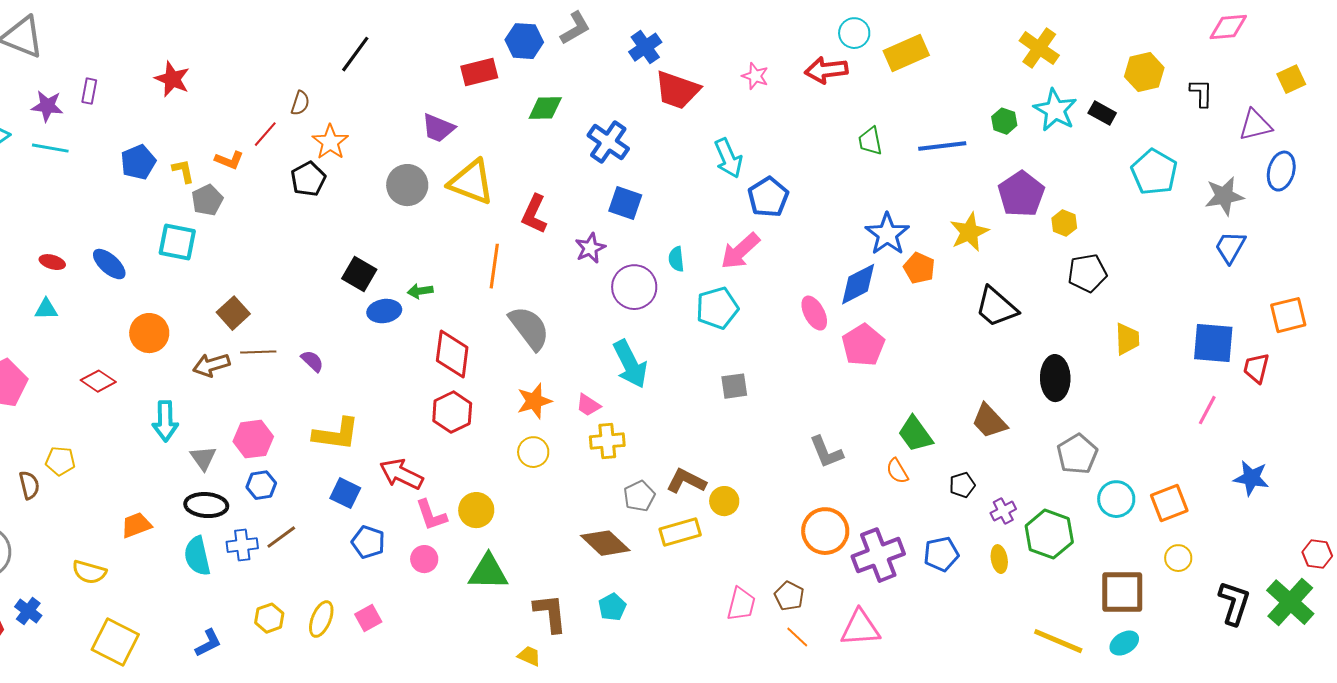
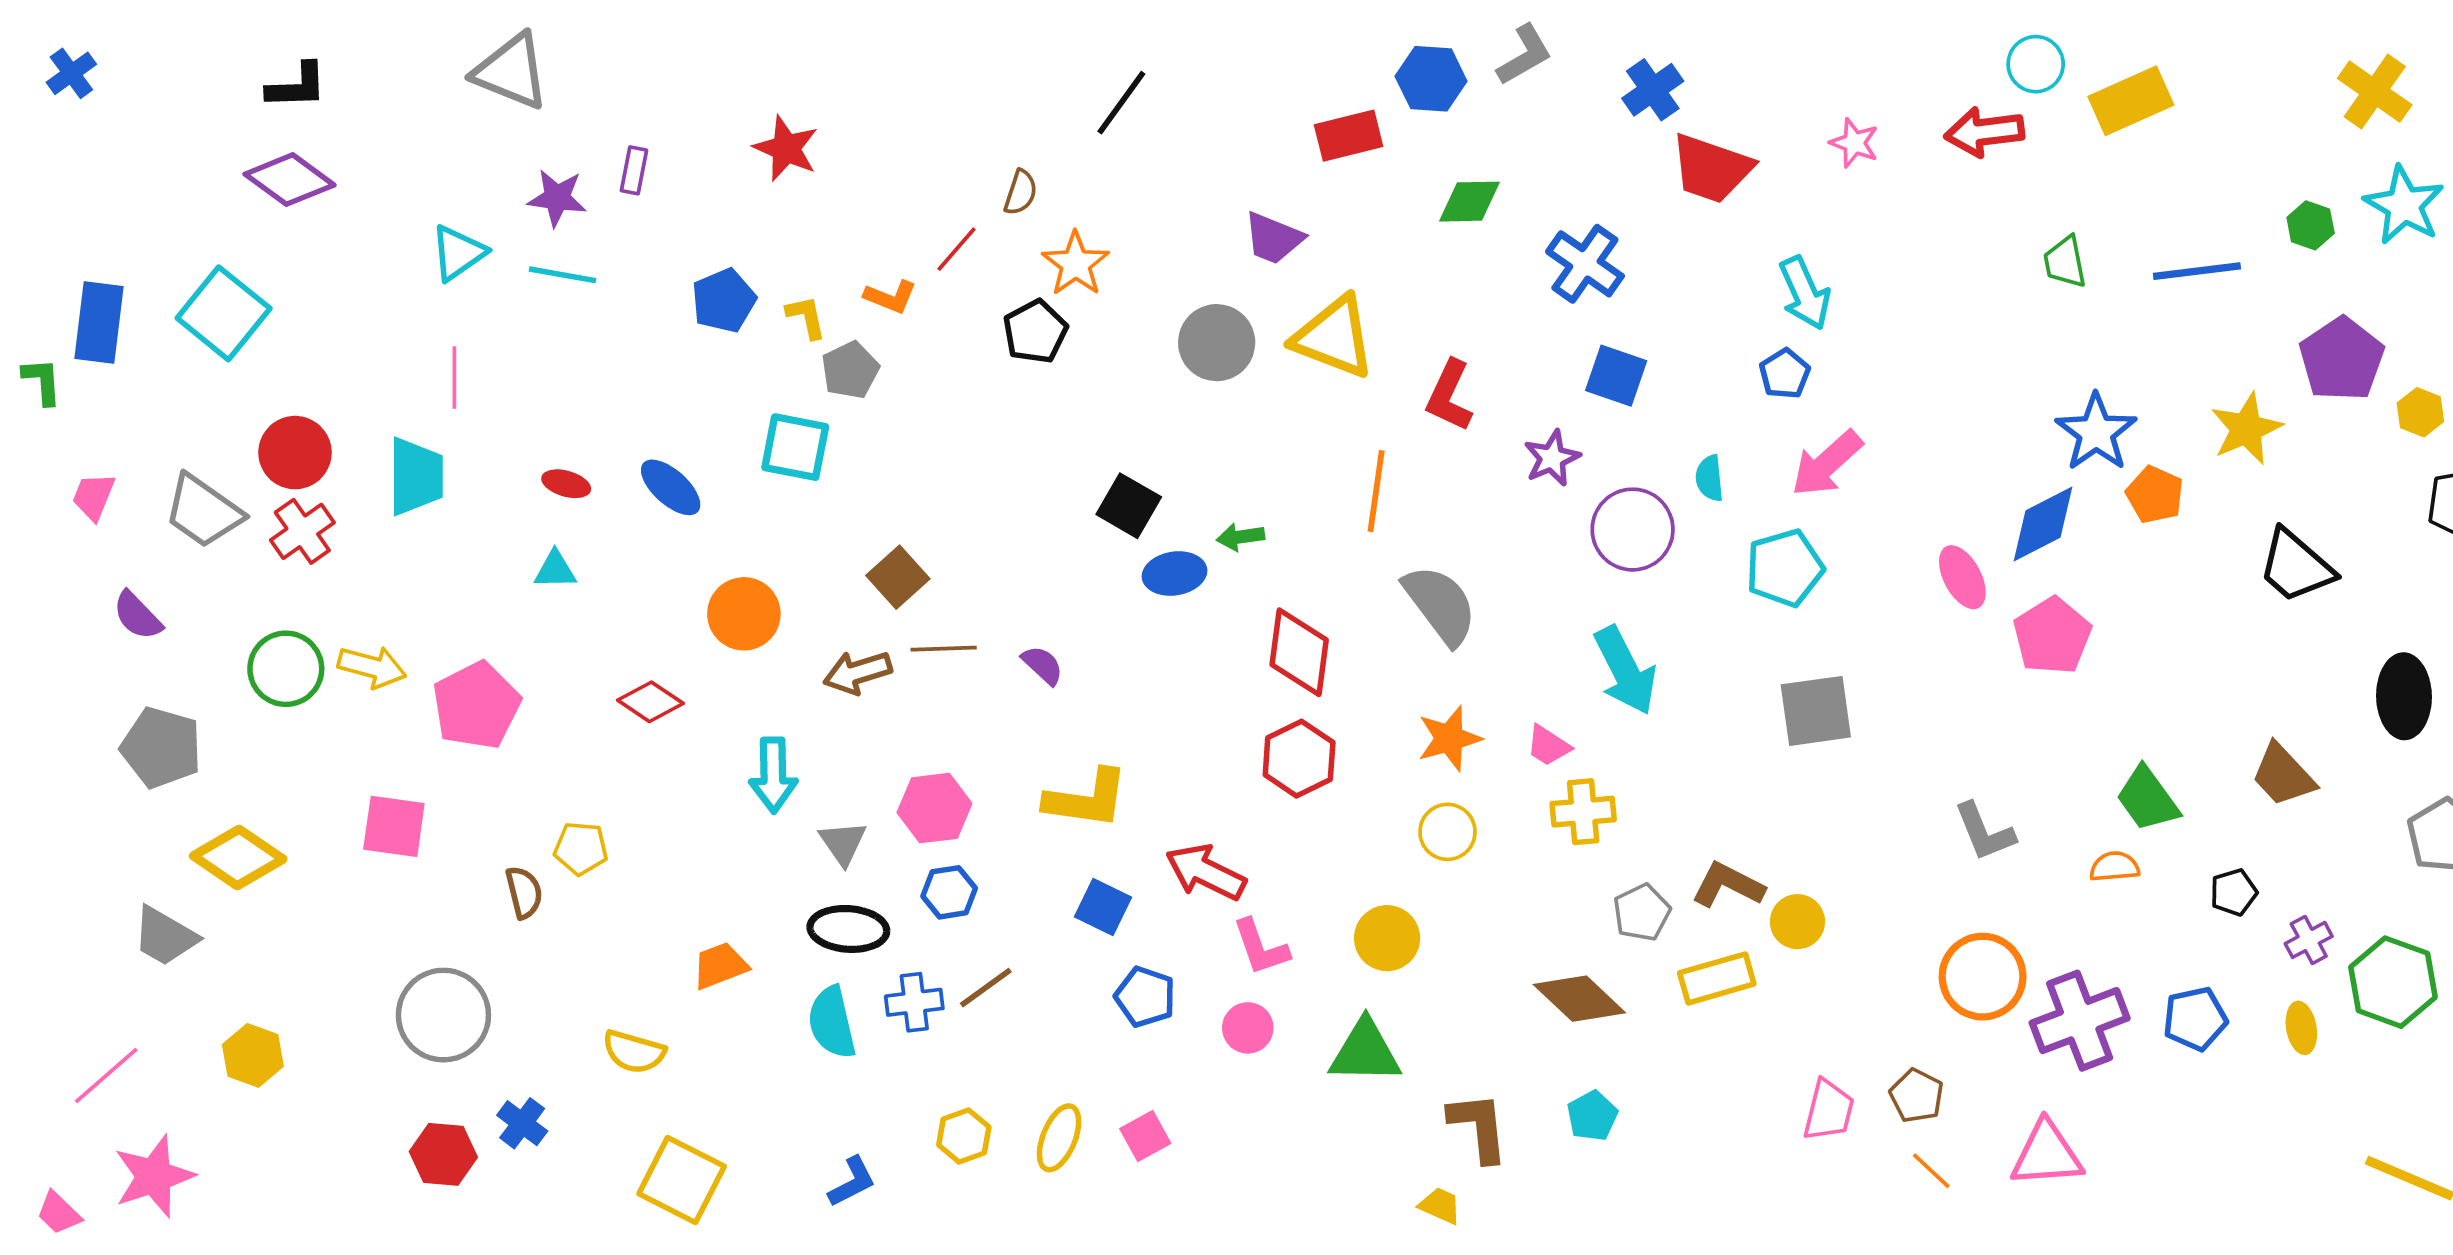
blue pentagon: (768, 197) -> (1785, 374), moved, size x0.7
gray square: (734, 386) -> (1816, 711), size x1.5
orange semicircle: (897, 471) -> (2114, 867), turned 116
yellow circle: (476, 510) -> (1387, 938), moved

